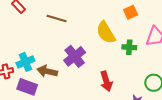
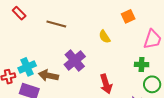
yellow semicircle: (106, 33) -> (105, 37), size x0.6
green cross: (129, 47) -> (142, 64), moved

